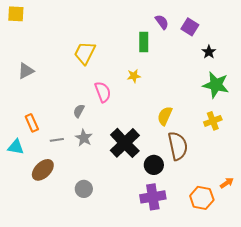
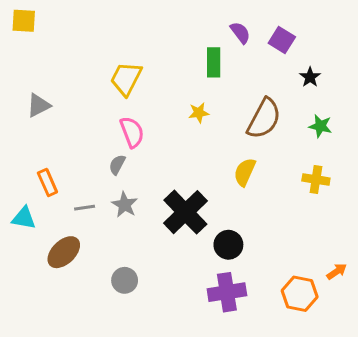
green star: (216, 85) -> (320, 126), size x0.6
pink semicircle: (103, 92) -> (132, 132), moved
yellow cross: (213, 121) -> (316, 179), turned 30
brown semicircle: (178, 146) -> (264, 119), moved, turned 40

